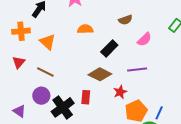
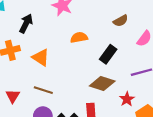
red triangle: (19, 62) -> (13, 96), moved

